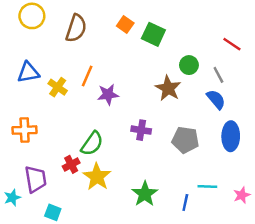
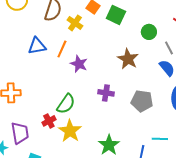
green circle: (189, 65) -> (149, 32), moved
blue triangle: (28, 72) -> (37, 46), moved
yellow cross: (58, 87) -> (75, 23), moved
purple star: (108, 94) -> (79, 64), turned 30

